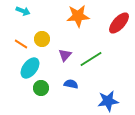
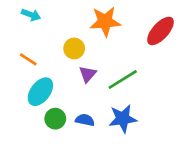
yellow circle: (42, 39) -> (74, 48), moved
blue semicircle: (71, 84) -> (85, 120), moved
blue star: (108, 101) -> (123, 119), moved

